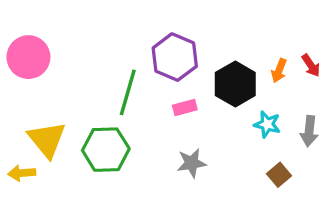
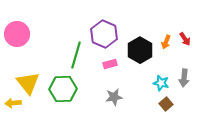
cyan star: (267, 124) -> (161, 83), moved

